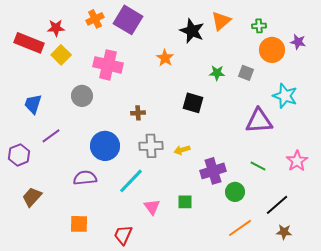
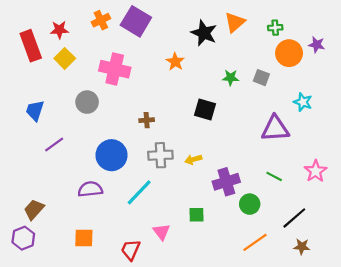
red rectangle: (29, 43) -> (31, 46), turned 48
cyan star: (285, 96) -> (303, 102), size x0.7
purple hexagon: (19, 155) -> (23, 238), moved
pink triangle: (152, 207) -> (161, 232), moved

